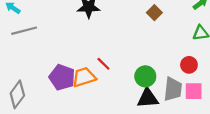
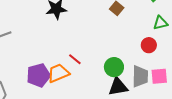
red circle: (189, 65) -> (149, 45), moved
purple pentagon: (62, 77) -> (38, 75), turned -30

